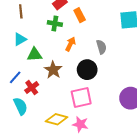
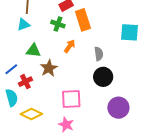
orange rectangle: (80, 15) -> (83, 20), size x1.5
cyan triangle: (20, 39) -> (23, 25), moved
black circle: (87, 70) -> (103, 77), moved
yellow diamond: (57, 119) -> (31, 114), moved

